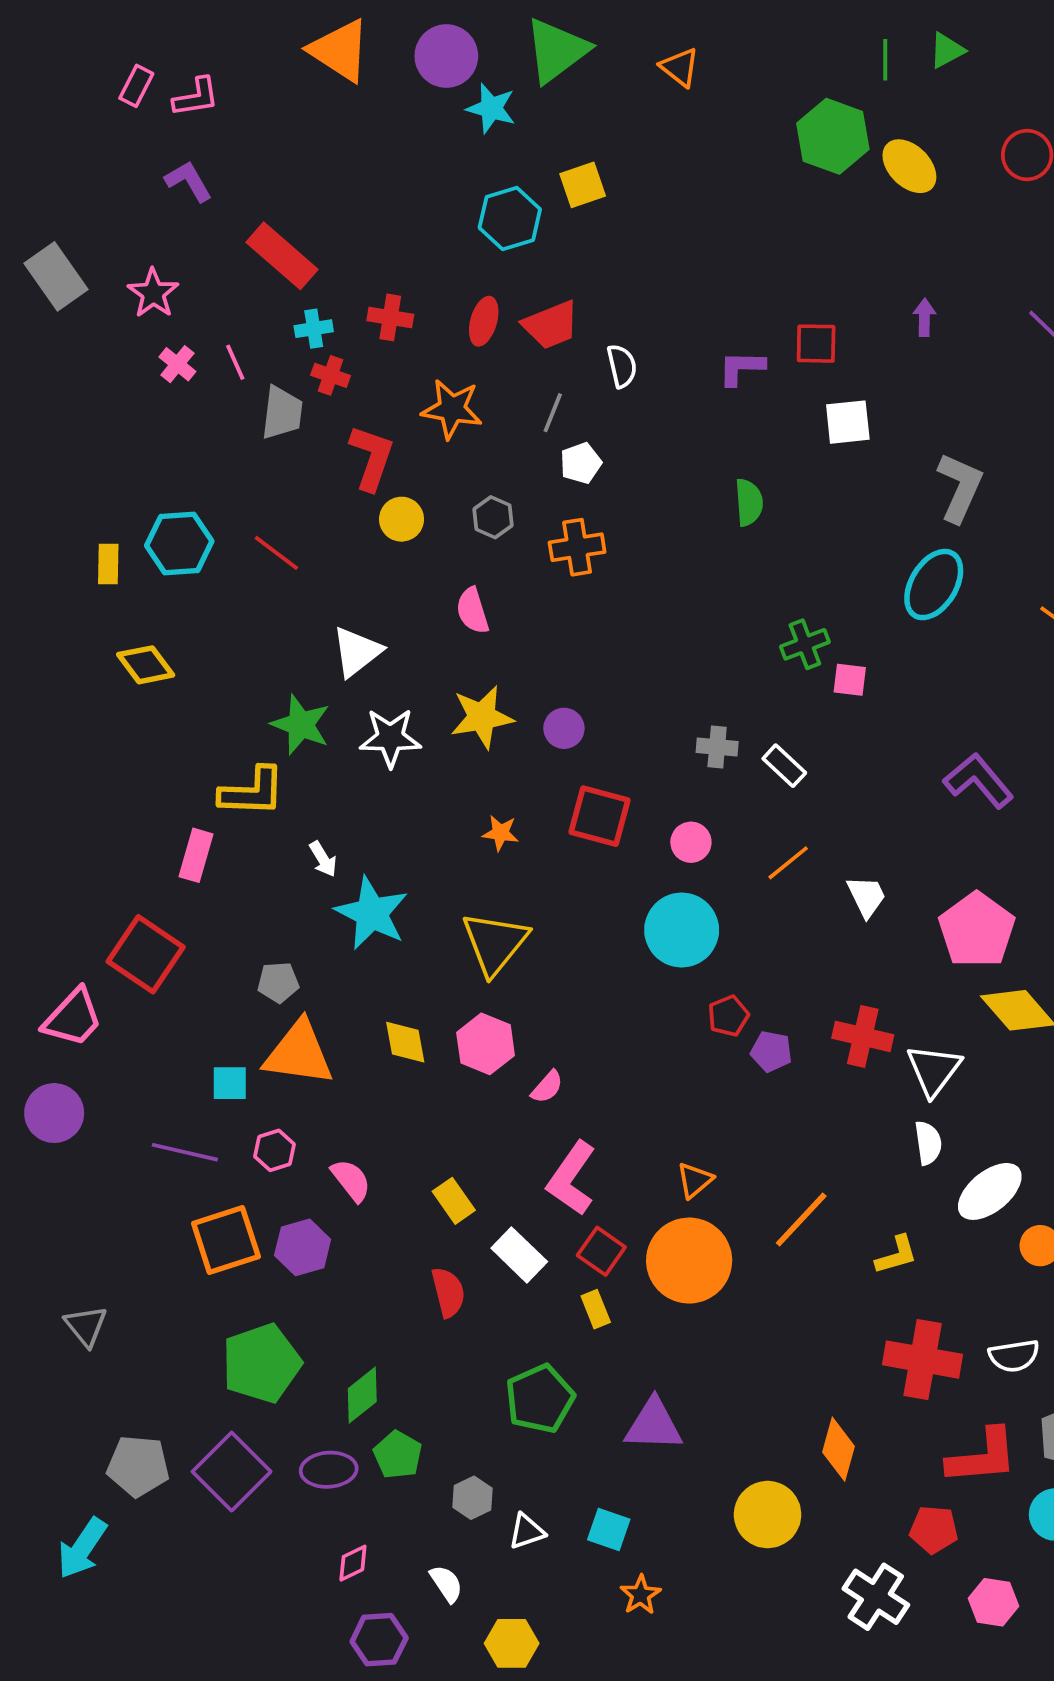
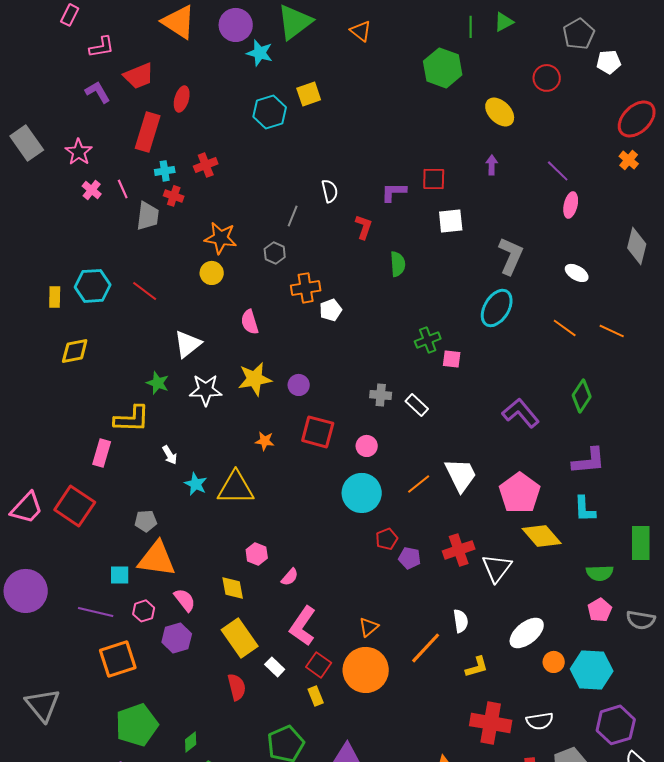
pink rectangle: (136, 86) -> (70, 15), moved
yellow ellipse: (909, 166) -> (500, 112), moved
red rectangle: (282, 256) -> (148, 132), turned 66
red cross: (390, 317) -> (206, 165), turned -30
red ellipse: (484, 321) -> (182, 99), moved
red trapezoid: (551, 325) -> (139, 76), moved
orange star: (452, 409) -> (221, 238), moved
red L-shape: (372, 458) -> (364, 227), moved, size x0.7
white pentagon: (581, 463) -> (331, 310), moved
gray hexagon: (493, 517) -> (275, 253), moved
yellow diamond: (146, 665) -> (75, 351), turned -64
green star: (301, 725) -> (158, 383), size x0.7
orange line: (788, 863) -> (419, 484), moved
white trapezoid: (867, 896) -> (461, 475), size x1.5
cyan star: (372, 913) -> (196, 484), size x0.6
yellow triangle: (495, 943) -> (236, 488), moved, turned 51
pink trapezoid: (73, 1018) -> (27, 508), moved
red cross: (863, 1036) -> (459, 550), turned -32
yellow diamond: (405, 1042) -> (233, 588), moved
pink hexagon: (486, 1044) -> (257, 554), size x0.7
purple circle: (54, 1113) -> (26, 591), size x1.4
white semicircle: (928, 1143) -> (461, 621), moved
pink semicircle: (351, 1180) -> (185, 600), moved
yellow rectangle: (454, 1201) -> (240, 638), size x1.6
purple hexagon: (303, 1247) -> (177, 638), moved
white rectangle: (519, 1255) -> (275, 667), size x0.7
gray triangle: (86, 1326) -> (43, 705), size x1.5
green diamond: (362, 1395) -> (191, 742), size x0.7

